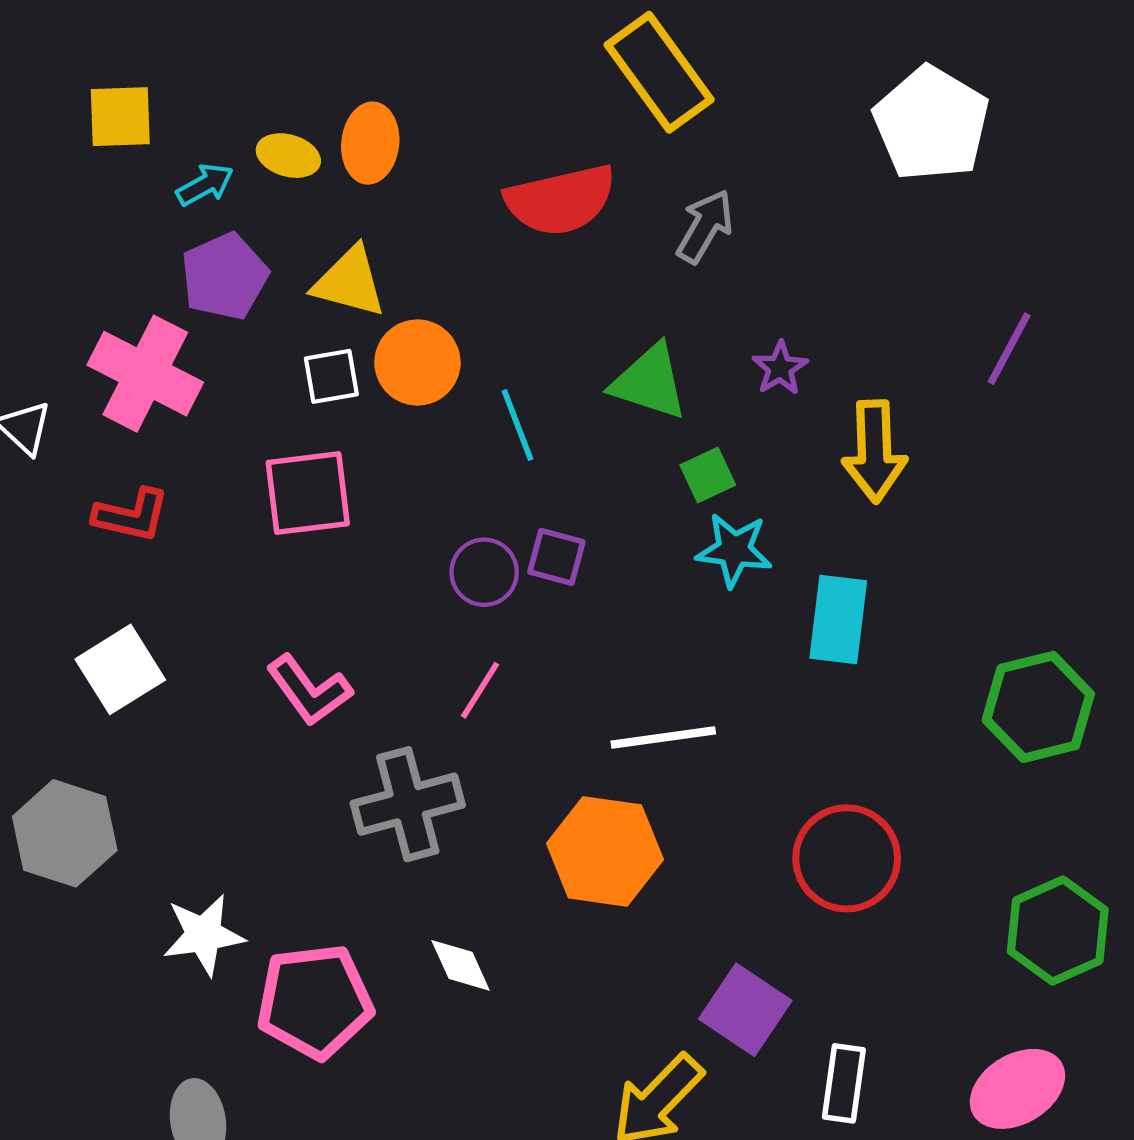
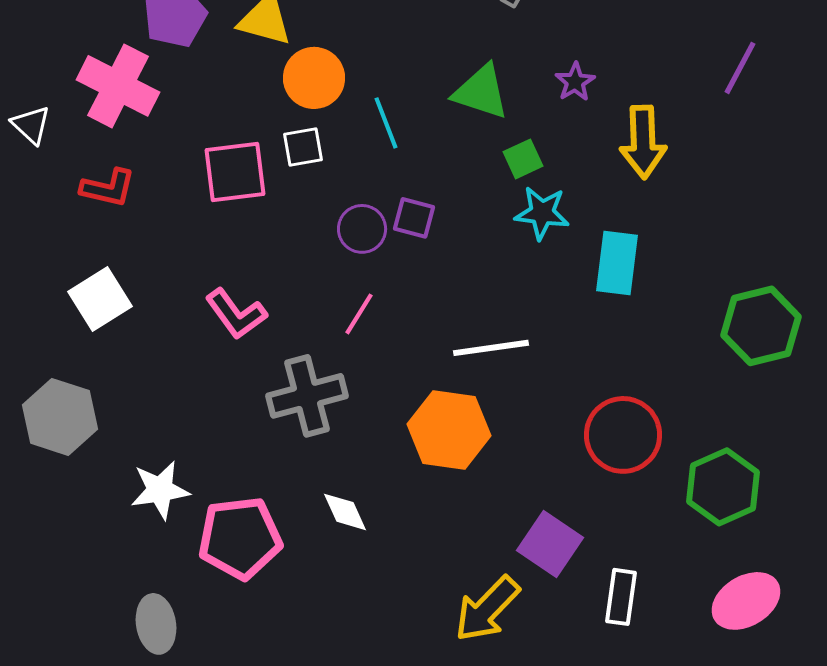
white square: (331, 376) -> (303, 147), moved
green hexagon: (1058, 931) -> (723, 487), moved

